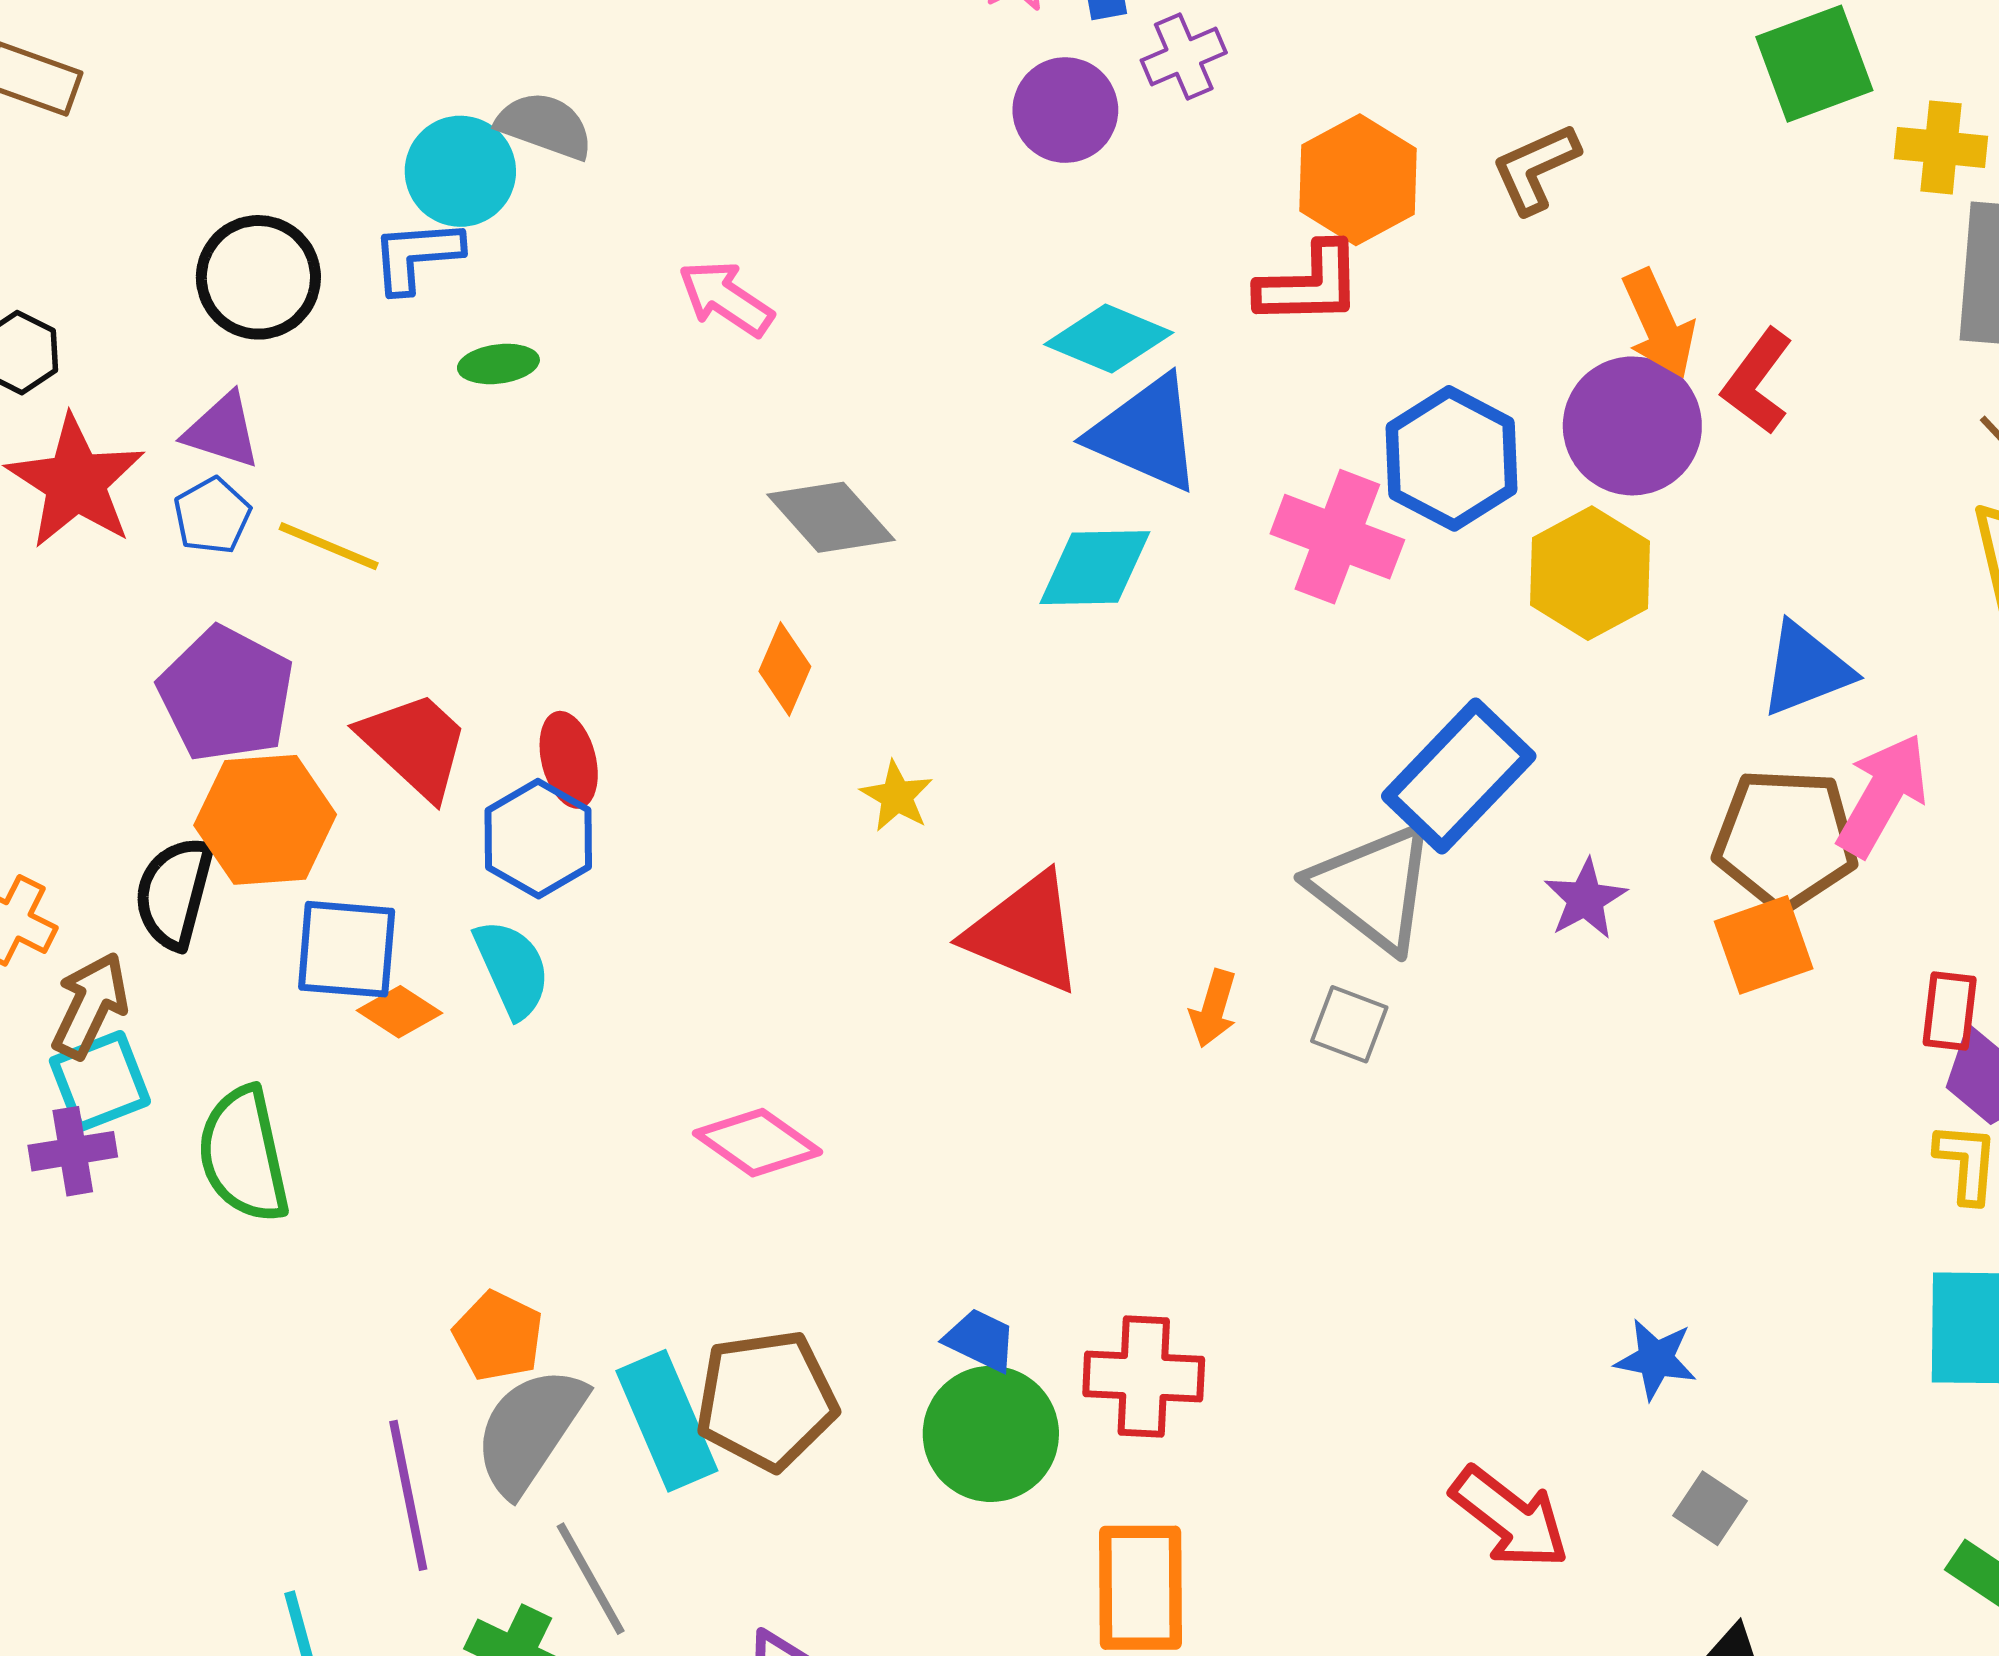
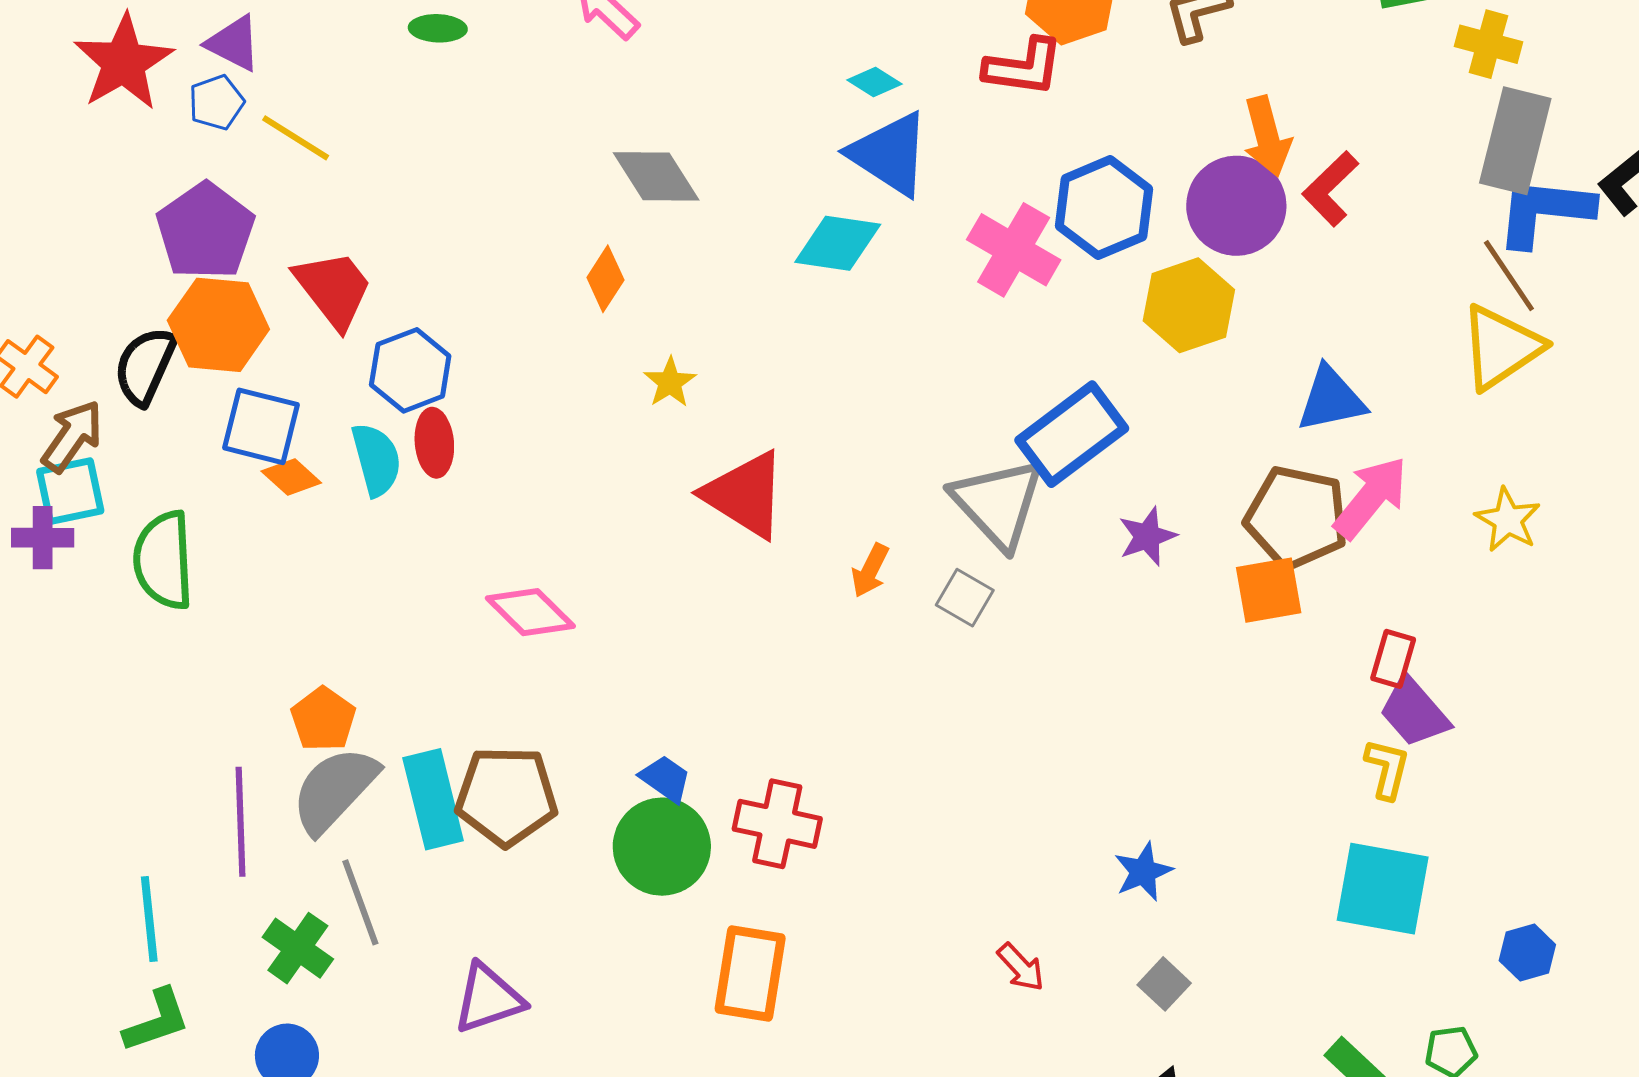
cyan diamond: (1109, 338) -> (874, 82), size x0.6
red ellipse: (569, 760) -> (434, 443), moved
blue star: (1656, 1359) -> (1143, 872), turned 30
red arrow: (1510, 1518) -> (1021, 967), size x0.6

